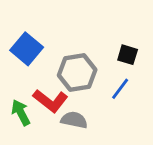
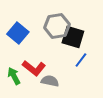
black square: (128, 55) -> (73, 37), moved, size x1.6
gray hexagon: (77, 72) -> (57, 26), moved

